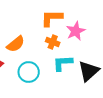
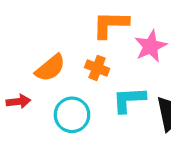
orange cross: (53, 42) -> (97, 68), moved

